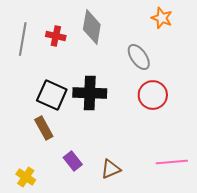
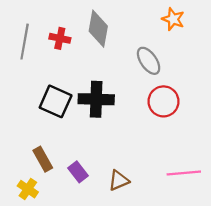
brown rectangle: (44, 128) -> (43, 159), moved

